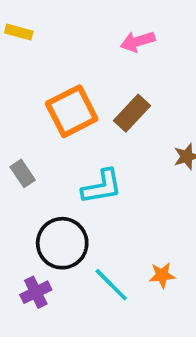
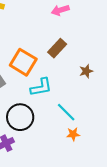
orange square: (72, 111) -> (23, 62), moved, turned -32
cyan line: (111, 285) -> (66, 112), moved

